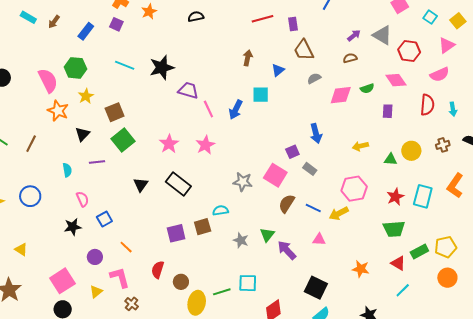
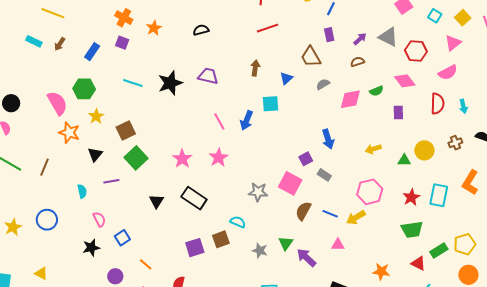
purple rectangle: (293, 24) -> (329, 35), moved
purple trapezoid: (188, 90) -> (208, 76), moved
cyan semicircle: (221, 210) -> (238, 222), turned 35

